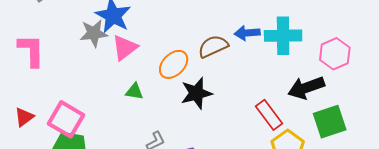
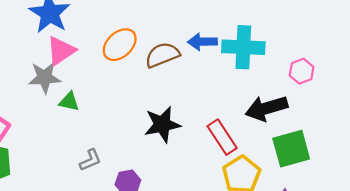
gray star: (94, 33) -> (45, 77), moved
pink hexagon: (335, 54) -> (302, 71), size x0.7
orange ellipse: (174, 64) -> (120, 45), moved
black star: (196, 93) -> (162, 124), moved

